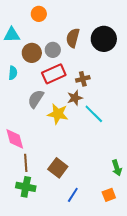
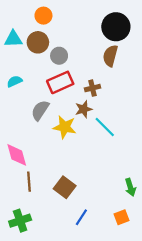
brown semicircle: (73, 38) -> (110, 56), moved
black circle: (104, 39) -> (116, 27), moved
brown circle: (32, 53) -> (38, 42), moved
cyan semicircle: (13, 73) -> (14, 81), turned -120
green cross: (26, 187) -> (20, 221), moved, turned -30

